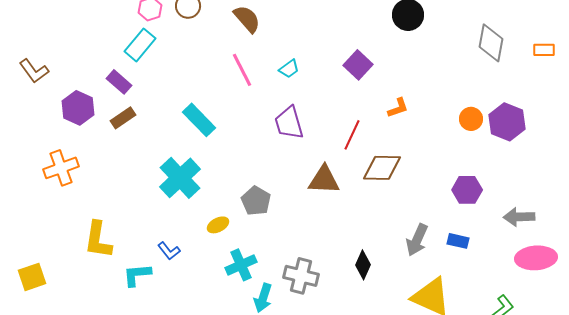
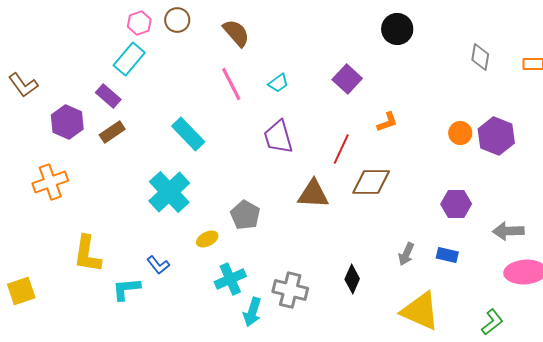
gray diamond: (491, 43) -> (480, 57), size x0.7
gray arrow: (417, 240) -> (406, 254), size x0.7

